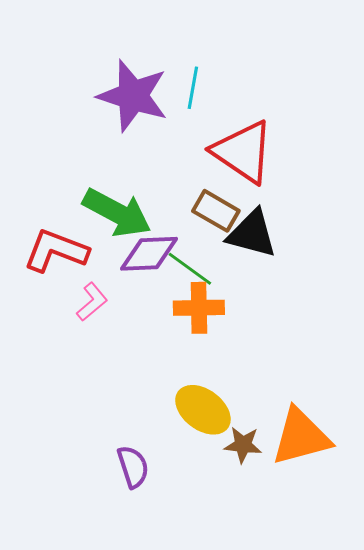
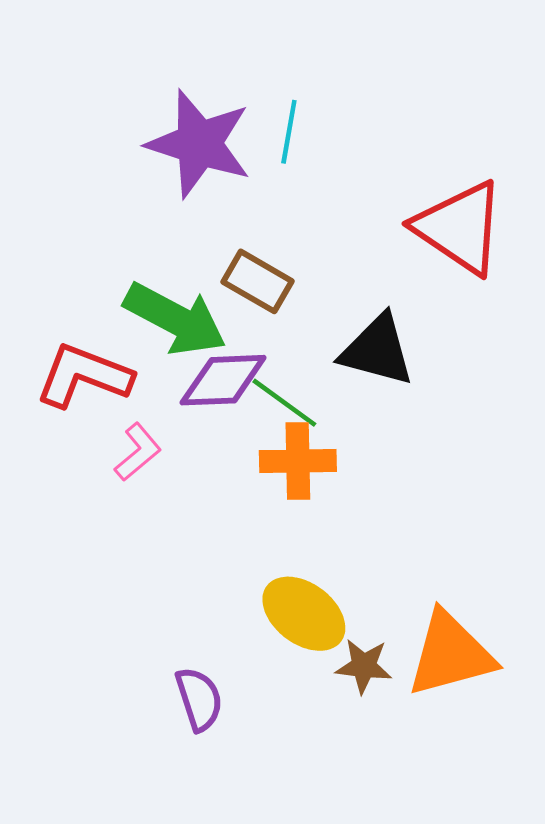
red triangle: (243, 152) -> (460, 228), moved
brown rectangle: (216, 211) -> (257, 281), moved

